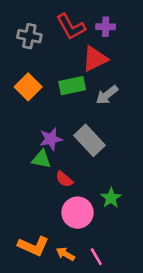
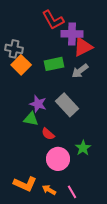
purple cross: (106, 27) -> (72, 34), moved, size x1.5
gray cross: (29, 36) -> (14, 49), moved
red triangle: (95, 59) -> (83, 47), moved
purple star: (51, 139) -> (38, 104), turned 30

